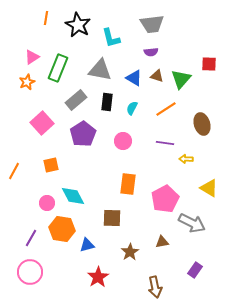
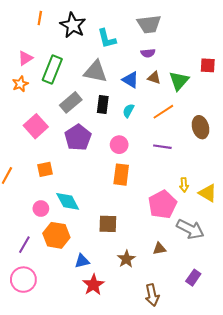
yellow arrow: (186, 159) -> (184, 185), moved, turned -96
orange rectangle: (128, 184) -> (121, 175), moved
blue triangle: (87, 245) -> (82, 261), moved

